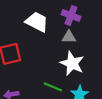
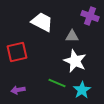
purple cross: (71, 15) -> (90, 16), moved

